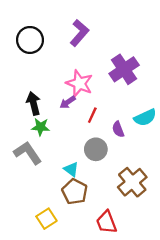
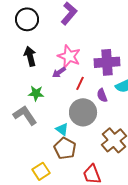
purple cross: (124, 69) -> (107, 62), moved, turned 30
black arrow: (34, 103) -> (30, 56), moved
gray circle: (96, 149) -> (83, 112), size x1.4

